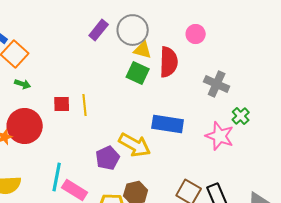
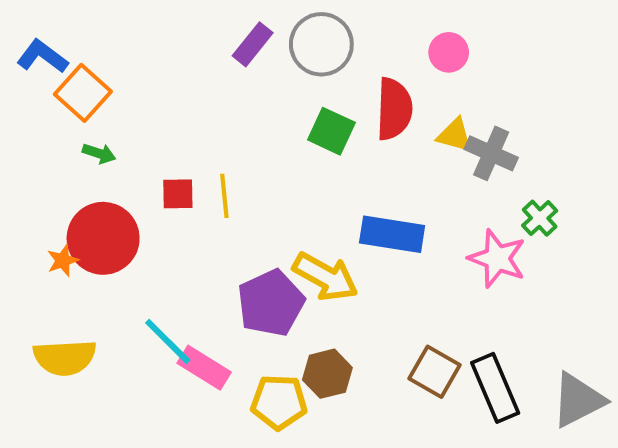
yellow triangle: (143, 50) -> (455, 135), moved
purple pentagon: (108, 158) -> (271, 303), size x1.4
cyan line: (57, 177) -> (168, 341), turned -56

